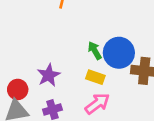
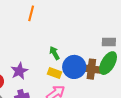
blue circle: (119, 53) -> (74, 67), moved

